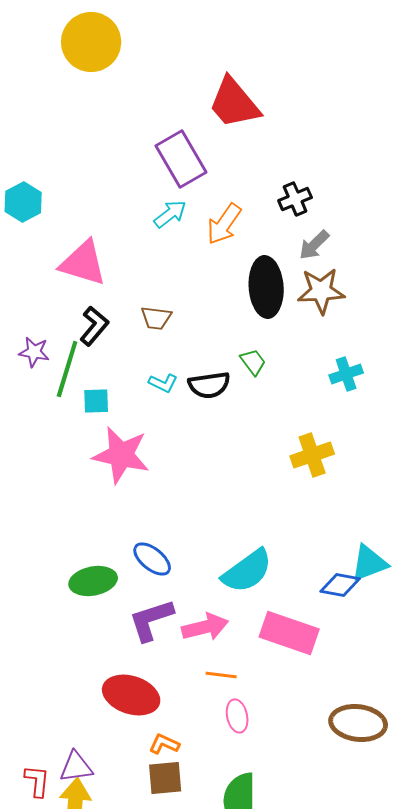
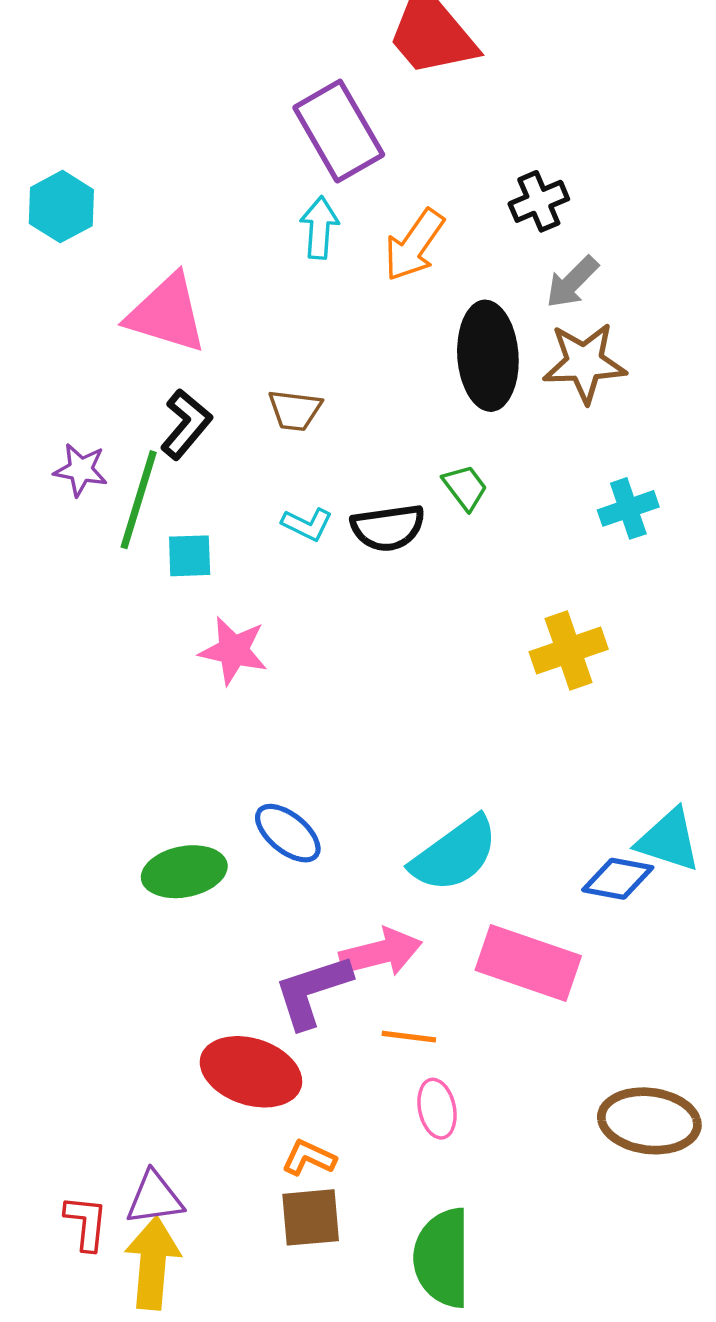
cyan arrow: (170, 214) -> (319, 228), turned -48
pink star: (121, 455) -> (233, 651), size x0.7
cyan triangle: (369, 563) -> (669, 840), turned 39
purple L-shape: (151, 620) -> (312, 991), moved

